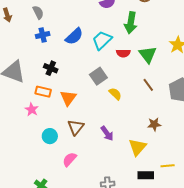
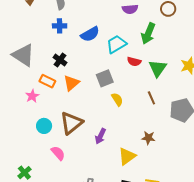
orange triangle: (68, 98) -> (71, 83), moved
brown triangle: (76, 127) -> (71, 123), size x1.4
purple arrow: (107, 133) -> (100, 136), turned 49
pink semicircle: (70, 159) -> (58, 153), turned 84

